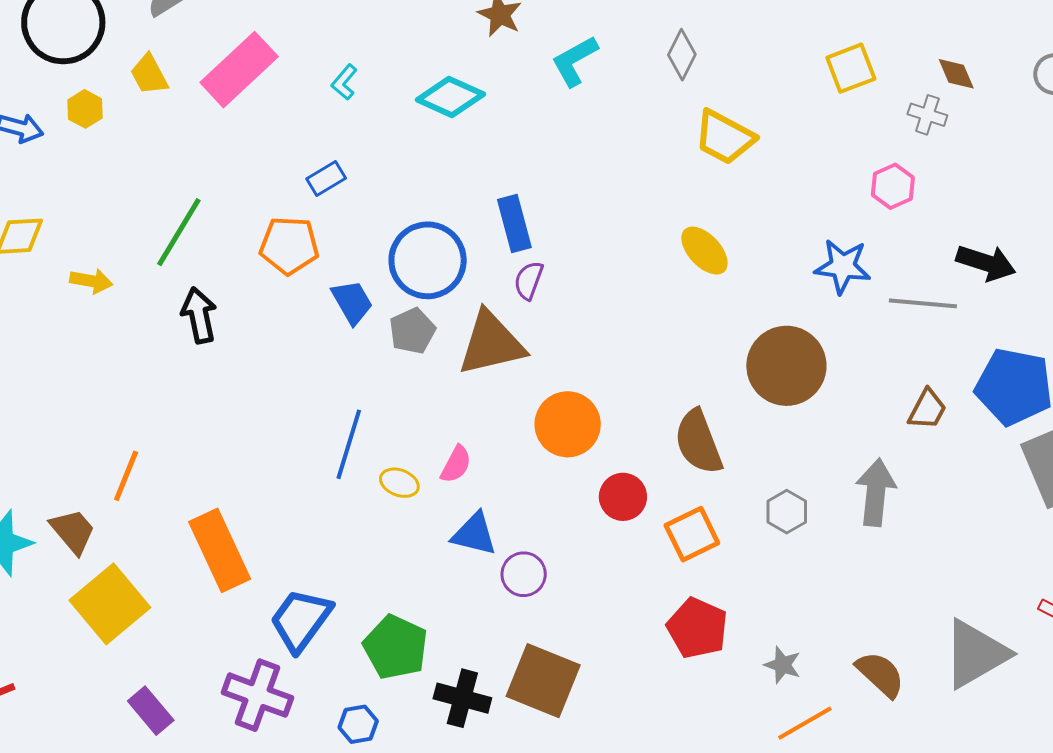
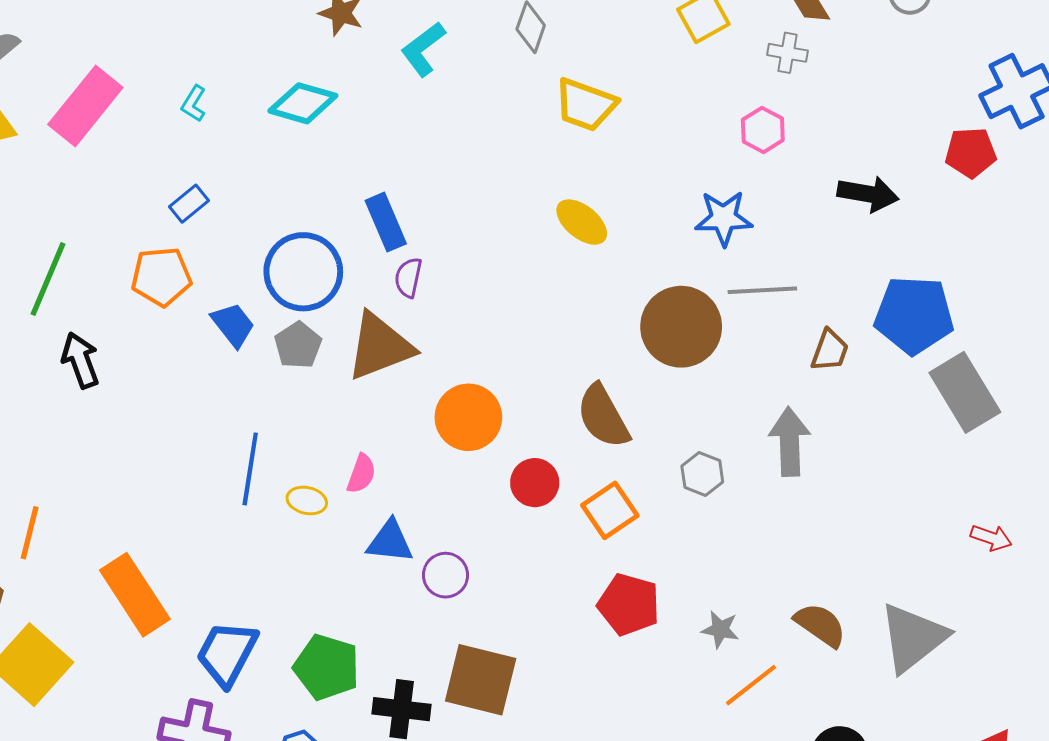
gray line: (923, 303) -> (762, 290), moved
gray triangle: (976, 654) -> (913, 638), moved

